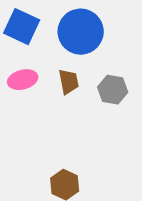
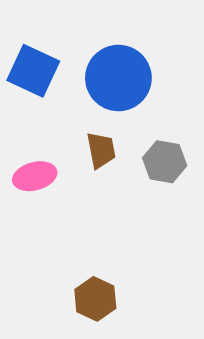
pink ellipse: (23, 80) -> (35, 176), moved

